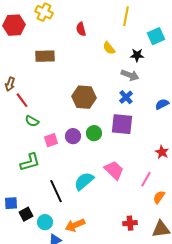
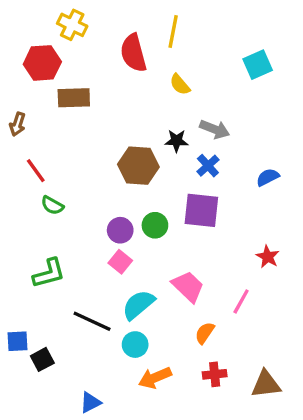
yellow line: (126, 16) -> (173, 31), moved
red hexagon: (14, 25) -> (42, 63), moved
red semicircle: (81, 29) -> (133, 53), size x1.6
black star: (137, 55) -> (177, 141), moved
brown arrow: (10, 84) -> (18, 124), moved
pink square: (51, 140) -> (120, 262), moved, turned -32
black line: (56, 191) -> (92, 321), turned -40
orange semicircle: (159, 197) -> (205, 333), moved
cyan circle: (45, 222) -> (135, 345), moved
orange arrow: (75, 225) -> (155, 378), moved

